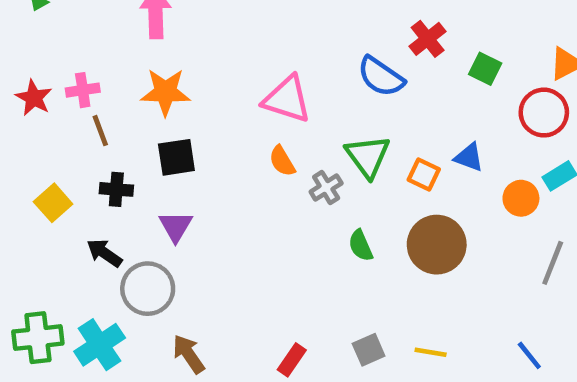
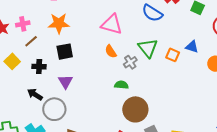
brown line: (100, 131) -> (31, 41), turned 72
yellow square: (53, 203) -> (12, 61), moved
green semicircle: (361, 245) -> (121, 85), moved, turned 120
brown circle: (437, 245) -> (135, 109), moved

